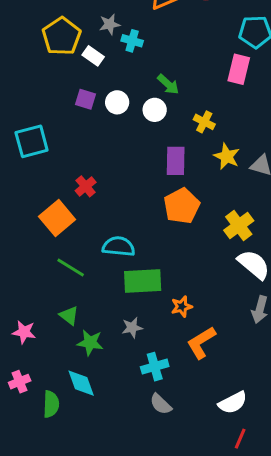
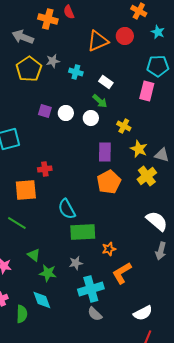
gray star: (110, 24) -> (53, 61), moved
white rectangle: (93, 56) -> (106, 82), moved
red cross: (86, 186) -> (45, 169), turned 32
orange square: (57, 218) -> (26, 190), turned 35
yellow cross: (239, 225) -> (147, 176), moved
cyan semicircle: (119, 246) -> (67, 209), turned -125
green line: (71, 268) -> (17, 223), moved
cyan cross: (155, 367) -> (91, 289), size x1.4

